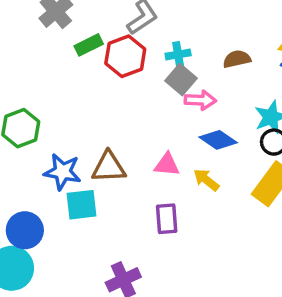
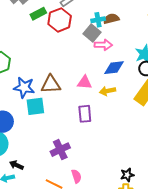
cyan cross: (178, 55) -> (98, 20), moved
brown semicircle: (237, 59) -> (111, 19), moved
blue diamond: (218, 140) -> (114, 68), turned -40
yellow arrow: (206, 180) -> (108, 91), turned -49

